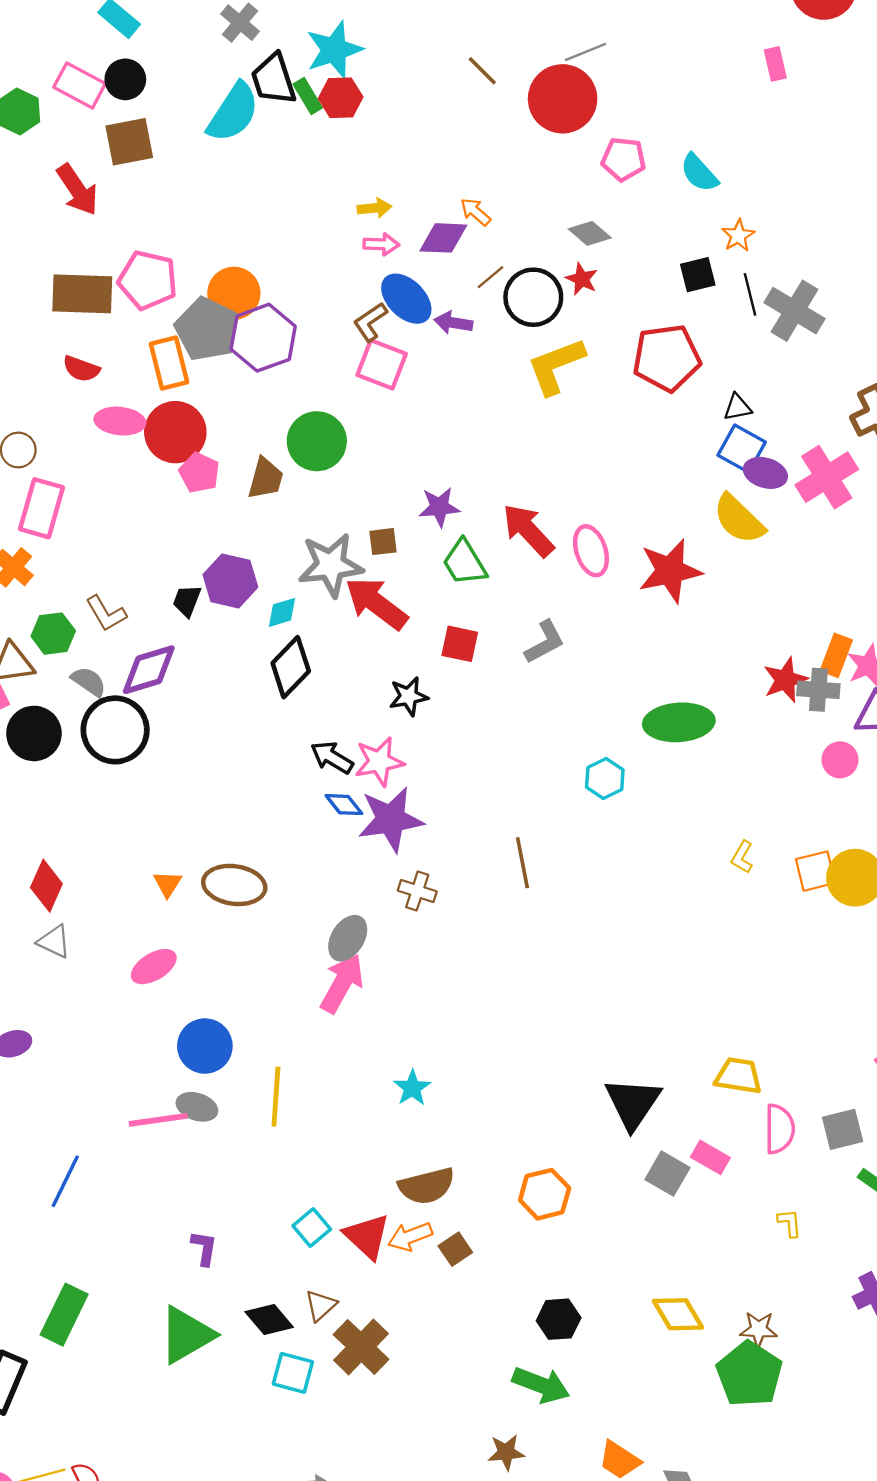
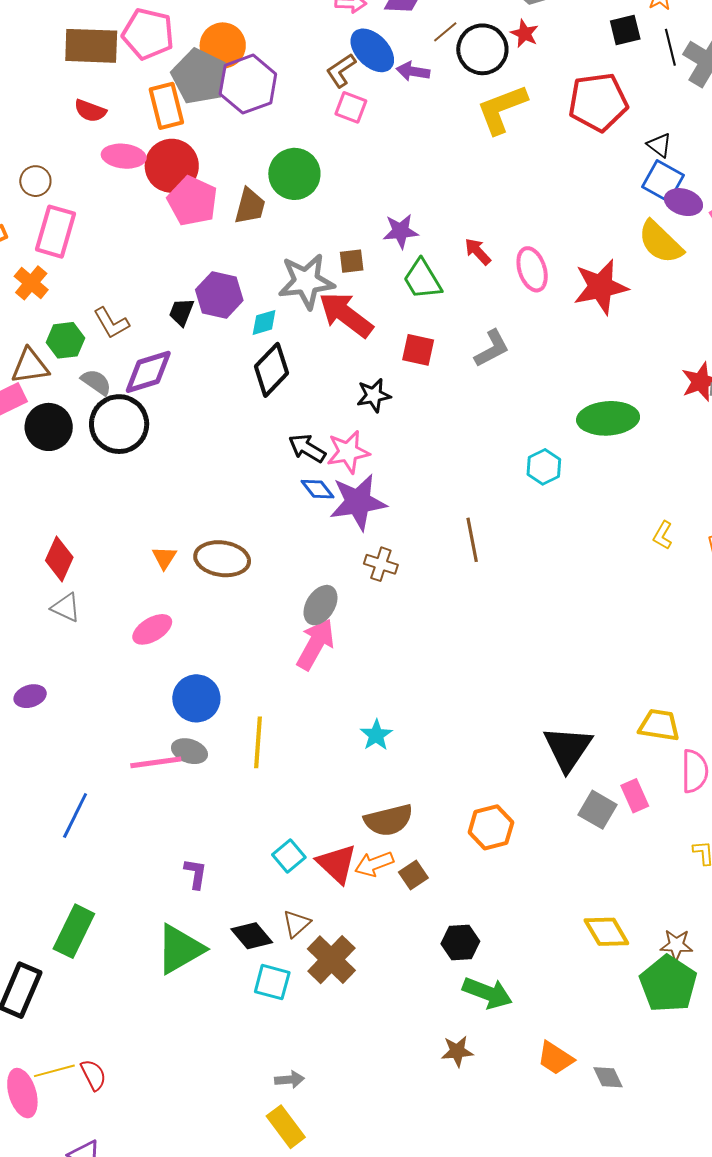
pink square: (382, 364) -> (351, 107), size x0.7
black triangle: (737, 407) -> (659, 145), turned 48
pink pentagon: (199, 473) -> (192, 201), size x1.4
red arrow: (528, 530) -> (478, 252), size x0.6
pink rectangle: (710, 1157) -> (635, 796), turned 36
black hexagon: (559, 1319) -> (460, 942), moved

